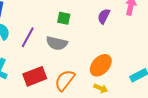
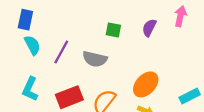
green square: (64, 18) -> (113, 30), moved

